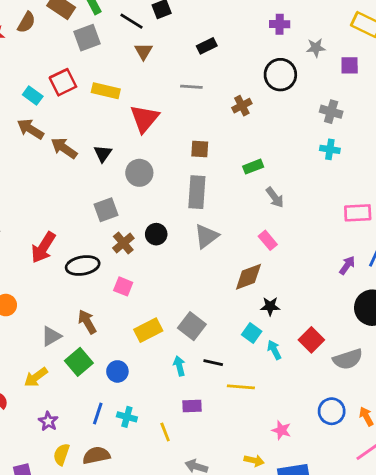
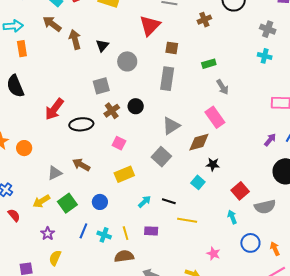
red triangle: (144, 119) -> (150, 25), moved
brown arrow: (64, 148) -> (75, 39), turned 36
gray triangle: (206, 236) -> (171, 126), moved
pink rectangle: (268, 240) -> (215, 117), size x1.5
pink square: (123, 286) -> (119, 143), moved
brown arrow: (87, 322) -> (81, 165), turned -36
gray square: (192, 326) -> (161, 157), moved
cyan arrow: (274, 350) -> (232, 217), moved
green square: (79, 362) -> (67, 203), moved
cyan arrow: (179, 366) -> (144, 202), turned 56
yellow line: (165, 432) -> (126, 233), moved
brown semicircle: (96, 455) -> (124, 256), moved

